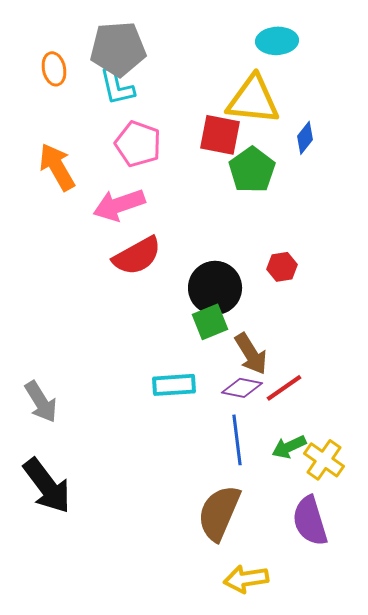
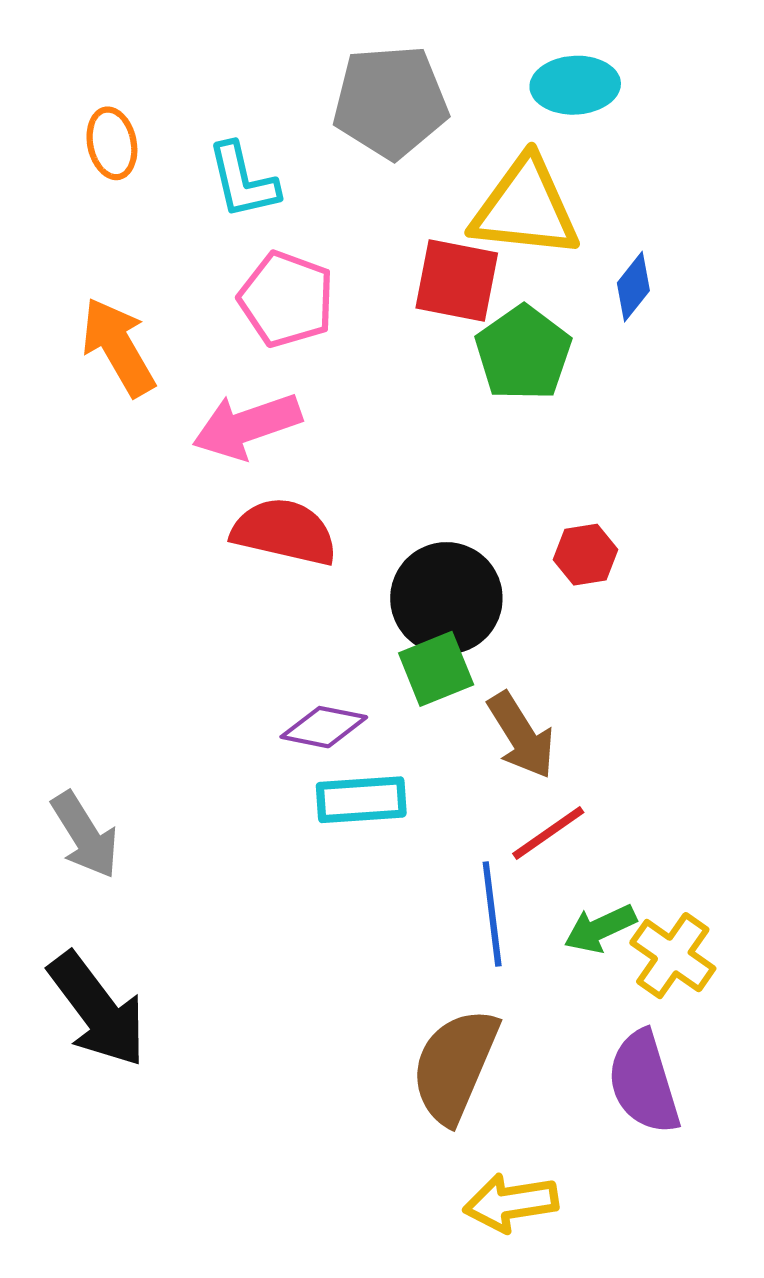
gray pentagon: (118, 49) -> (390, 102), moved
red semicircle: (137, 256) -> (284, 532), turned -138
purple diamond: (242, 388) -> (324, 727), moved
red line: (284, 388) -> (548, 833), moved

